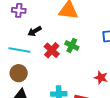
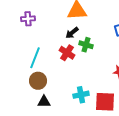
black arrow: (35, 31) -> (72, 33), moved
cyan line: (19, 50) -> (35, 58), turned -70

